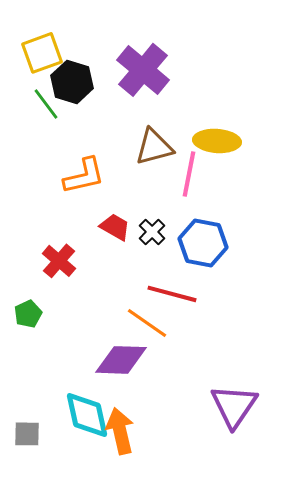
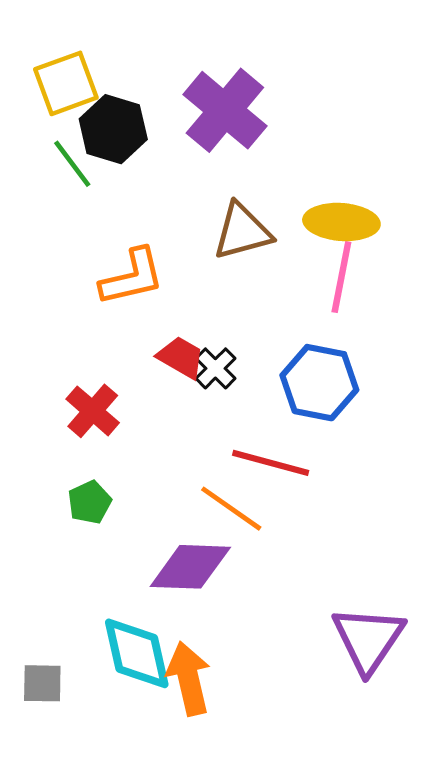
pink line: (189, 174) -> (341, 277), moved
black cross: (152, 232) -> (215, 368), moved
green pentagon: (28, 314) -> (90, 502), moved

